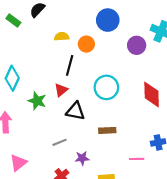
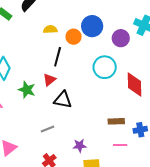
blue circle: (108, 20) -> (92, 26), moved
cyan circle: (106, 87) -> (105, 67), moved
brown rectangle: (107, 130) -> (116, 121), moved
purple star: (82, 158) -> (80, 146), moved

